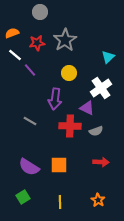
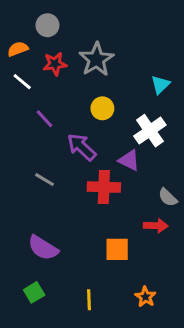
gray circle: (40, 12) -> (47, 25), moved
purple line: (30, 70) -> (45, 119), moved
purple arrow: (55, 99) -> (82, 147), turned 125
gray semicircle: (96, 131) -> (168, 197), moved, turned 64
red arrow: (101, 162) -> (156, 226), moved
orange square: (59, 165) -> (117, 249), moved

